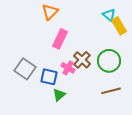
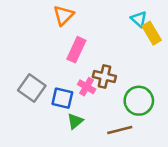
brown cross: (82, 60) -> (104, 76), turned -30
green circle: (109, 61) -> (139, 101), moved
brown line: (111, 91) -> (120, 130), moved

